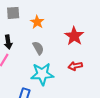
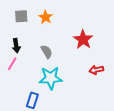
orange star: (37, 22) -> (46, 17), moved
red arrow: (75, 66) -> (96, 70), moved

